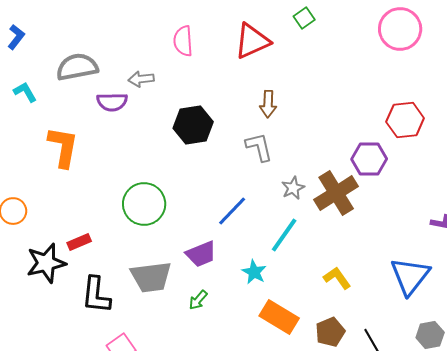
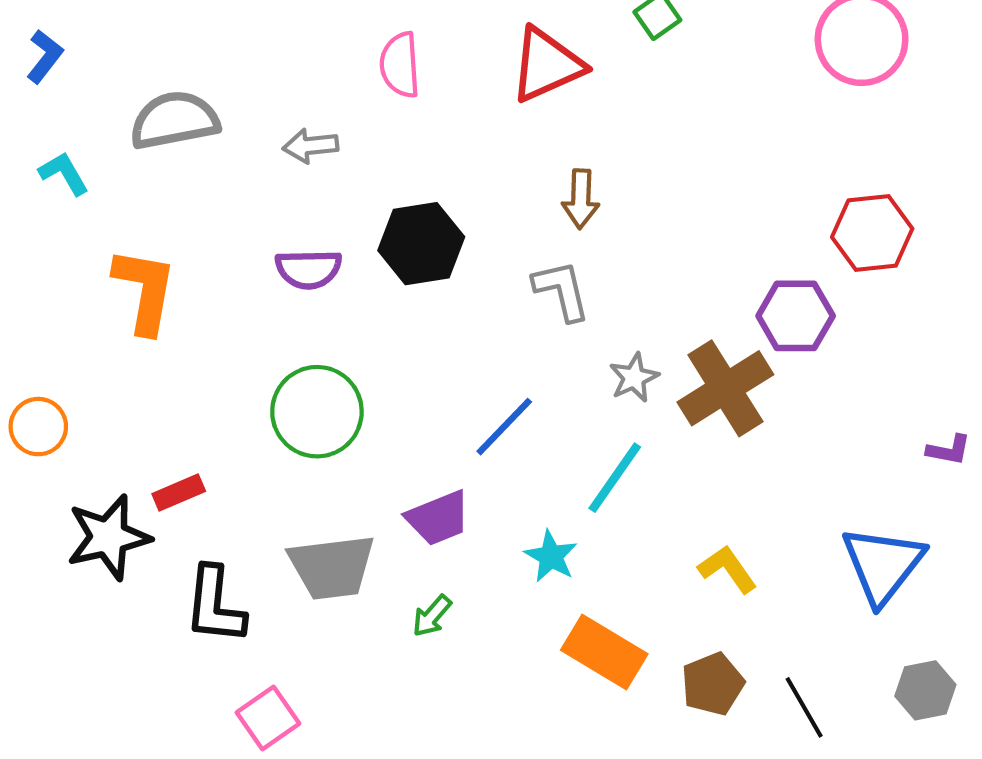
purple semicircle: (112, 102) -> (308, 269), moved

